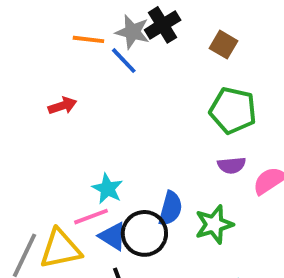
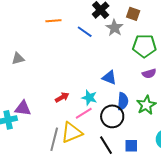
gray star: (132, 32) -> (114, 28), moved, turned 30
orange line: (88, 39) -> (53, 21), moved
red arrow: (62, 106) -> (62, 97), moved
blue triangle: (113, 236) -> (109, 78), moved

